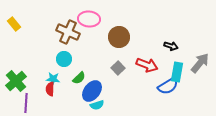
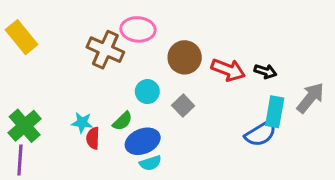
yellow rectangle: (14, 24) -> (21, 37), size x1.5
cyan circle: (64, 59) -> (147, 92), moved
red arrow: (147, 65) -> (228, 70), moved
red semicircle: (50, 89) -> (93, 138), moved
blue ellipse: (92, 91) -> (143, 141), turned 30
purple line: (26, 103) -> (20, 160), moved

